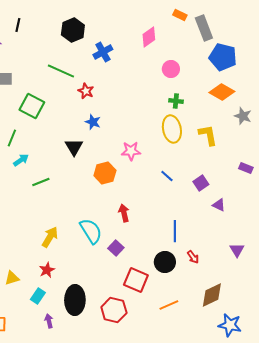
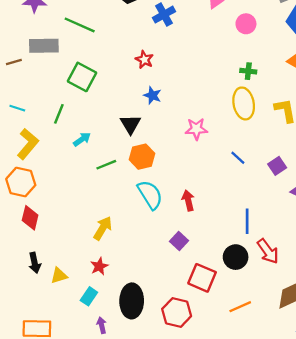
pink circle: (171, 69) -> (246, 24), moved
green line: (61, 71) -> (80, 25), moved
cyan arrow: (21, 160) -> (82, 139), moved
orange hexagon: (105, 173) -> (142, 157), moved
green line: (41, 182) -> (106, 165), moved
cyan semicircle: (91, 231) -> (150, 195), moved
red arrow: (193, 257) -> (268, 251), size x1.6

